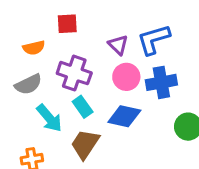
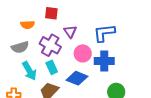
purple triangle: (118, 45) -> (70, 32), moved

